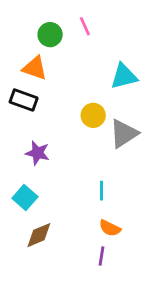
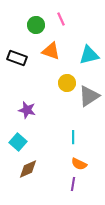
orange triangle: (35, 68) -> (51, 51), moved
black rectangle: (24, 100) -> (17, 58), moved

